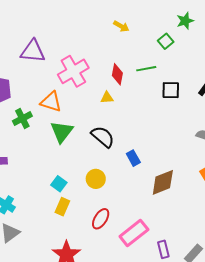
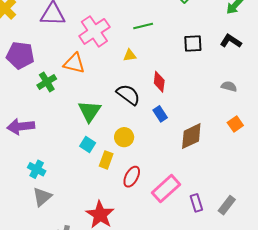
green line: (146, 69) -> (143, 26), moved
red diamond: (117, 74) -> (159, 82), moved
green triangle: (62, 132) -> (90, 111), moved
yellow rectangle: (62, 207) -> (106, 160), moved

